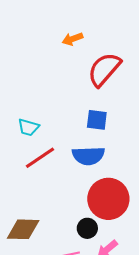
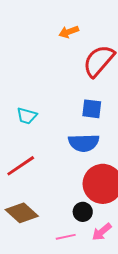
red line: (40, 158) -> (21, 166), moved
brown diamond: (23, 229) -> (22, 213), turned 40

